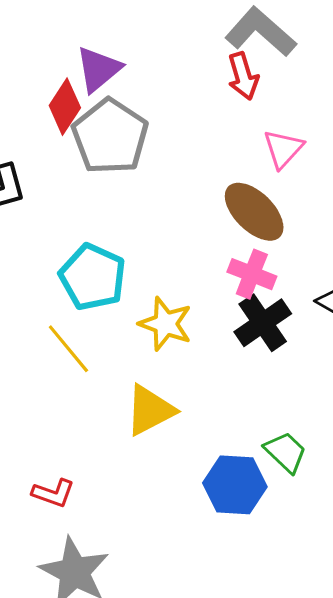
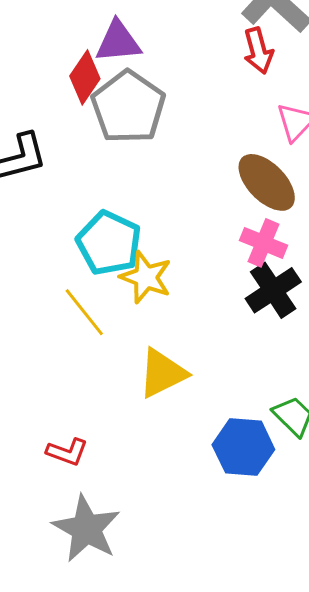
purple triangle: (98, 69) -> (118, 42), turned 33
yellow star: (165, 324) -> (146, 277), moved

